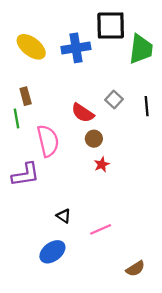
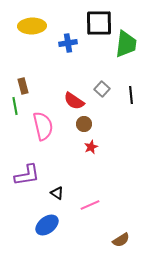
yellow ellipse: (31, 47) -> (32, 26), moved, turned -40
blue cross: (76, 48) -> (68, 43), size x0.7
purple L-shape: (26, 175) -> (27, 175), moved

